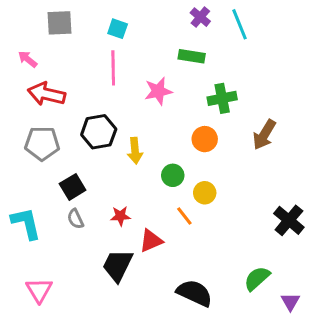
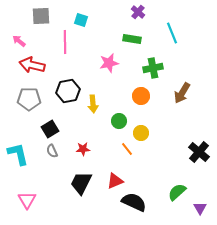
cyan line: (240, 24) -> (172, 33), moved
pink line: (113, 68) -> (65, 42), moved
red triangle: (151, 241) -> (115, 181), moved

